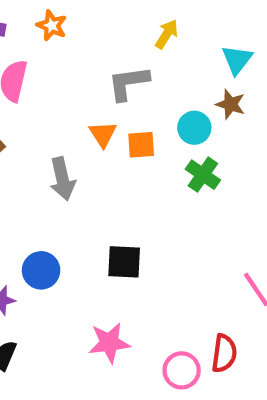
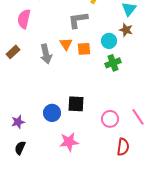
green cross: (203, 175) -> (113, 63), turned 35
gray arrow: (62, 179) -> (46, 54), moved
blue circle: (41, 270) -> (52, 113), moved
pink circle: (182, 370) -> (110, 119), moved

